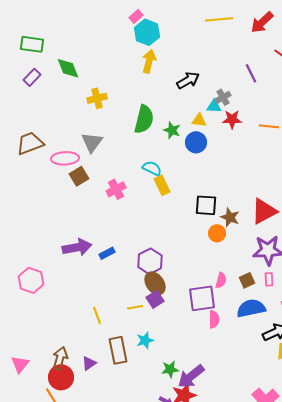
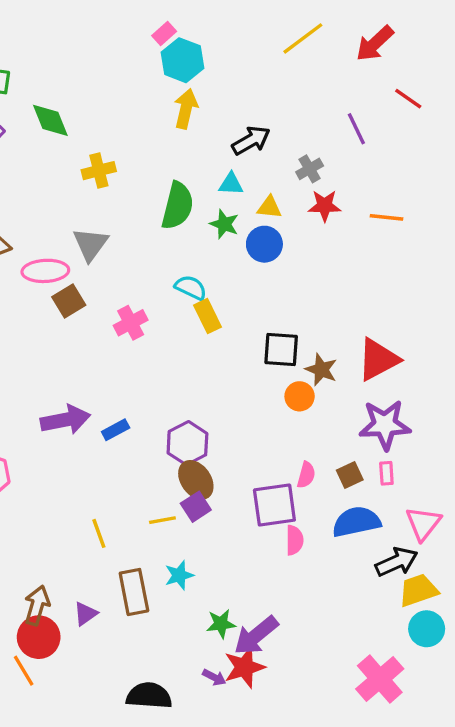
yellow line: (219, 19) -> (303, 38), turned -32
cyan triangle: (214, 106) -> (231, 184), moved

